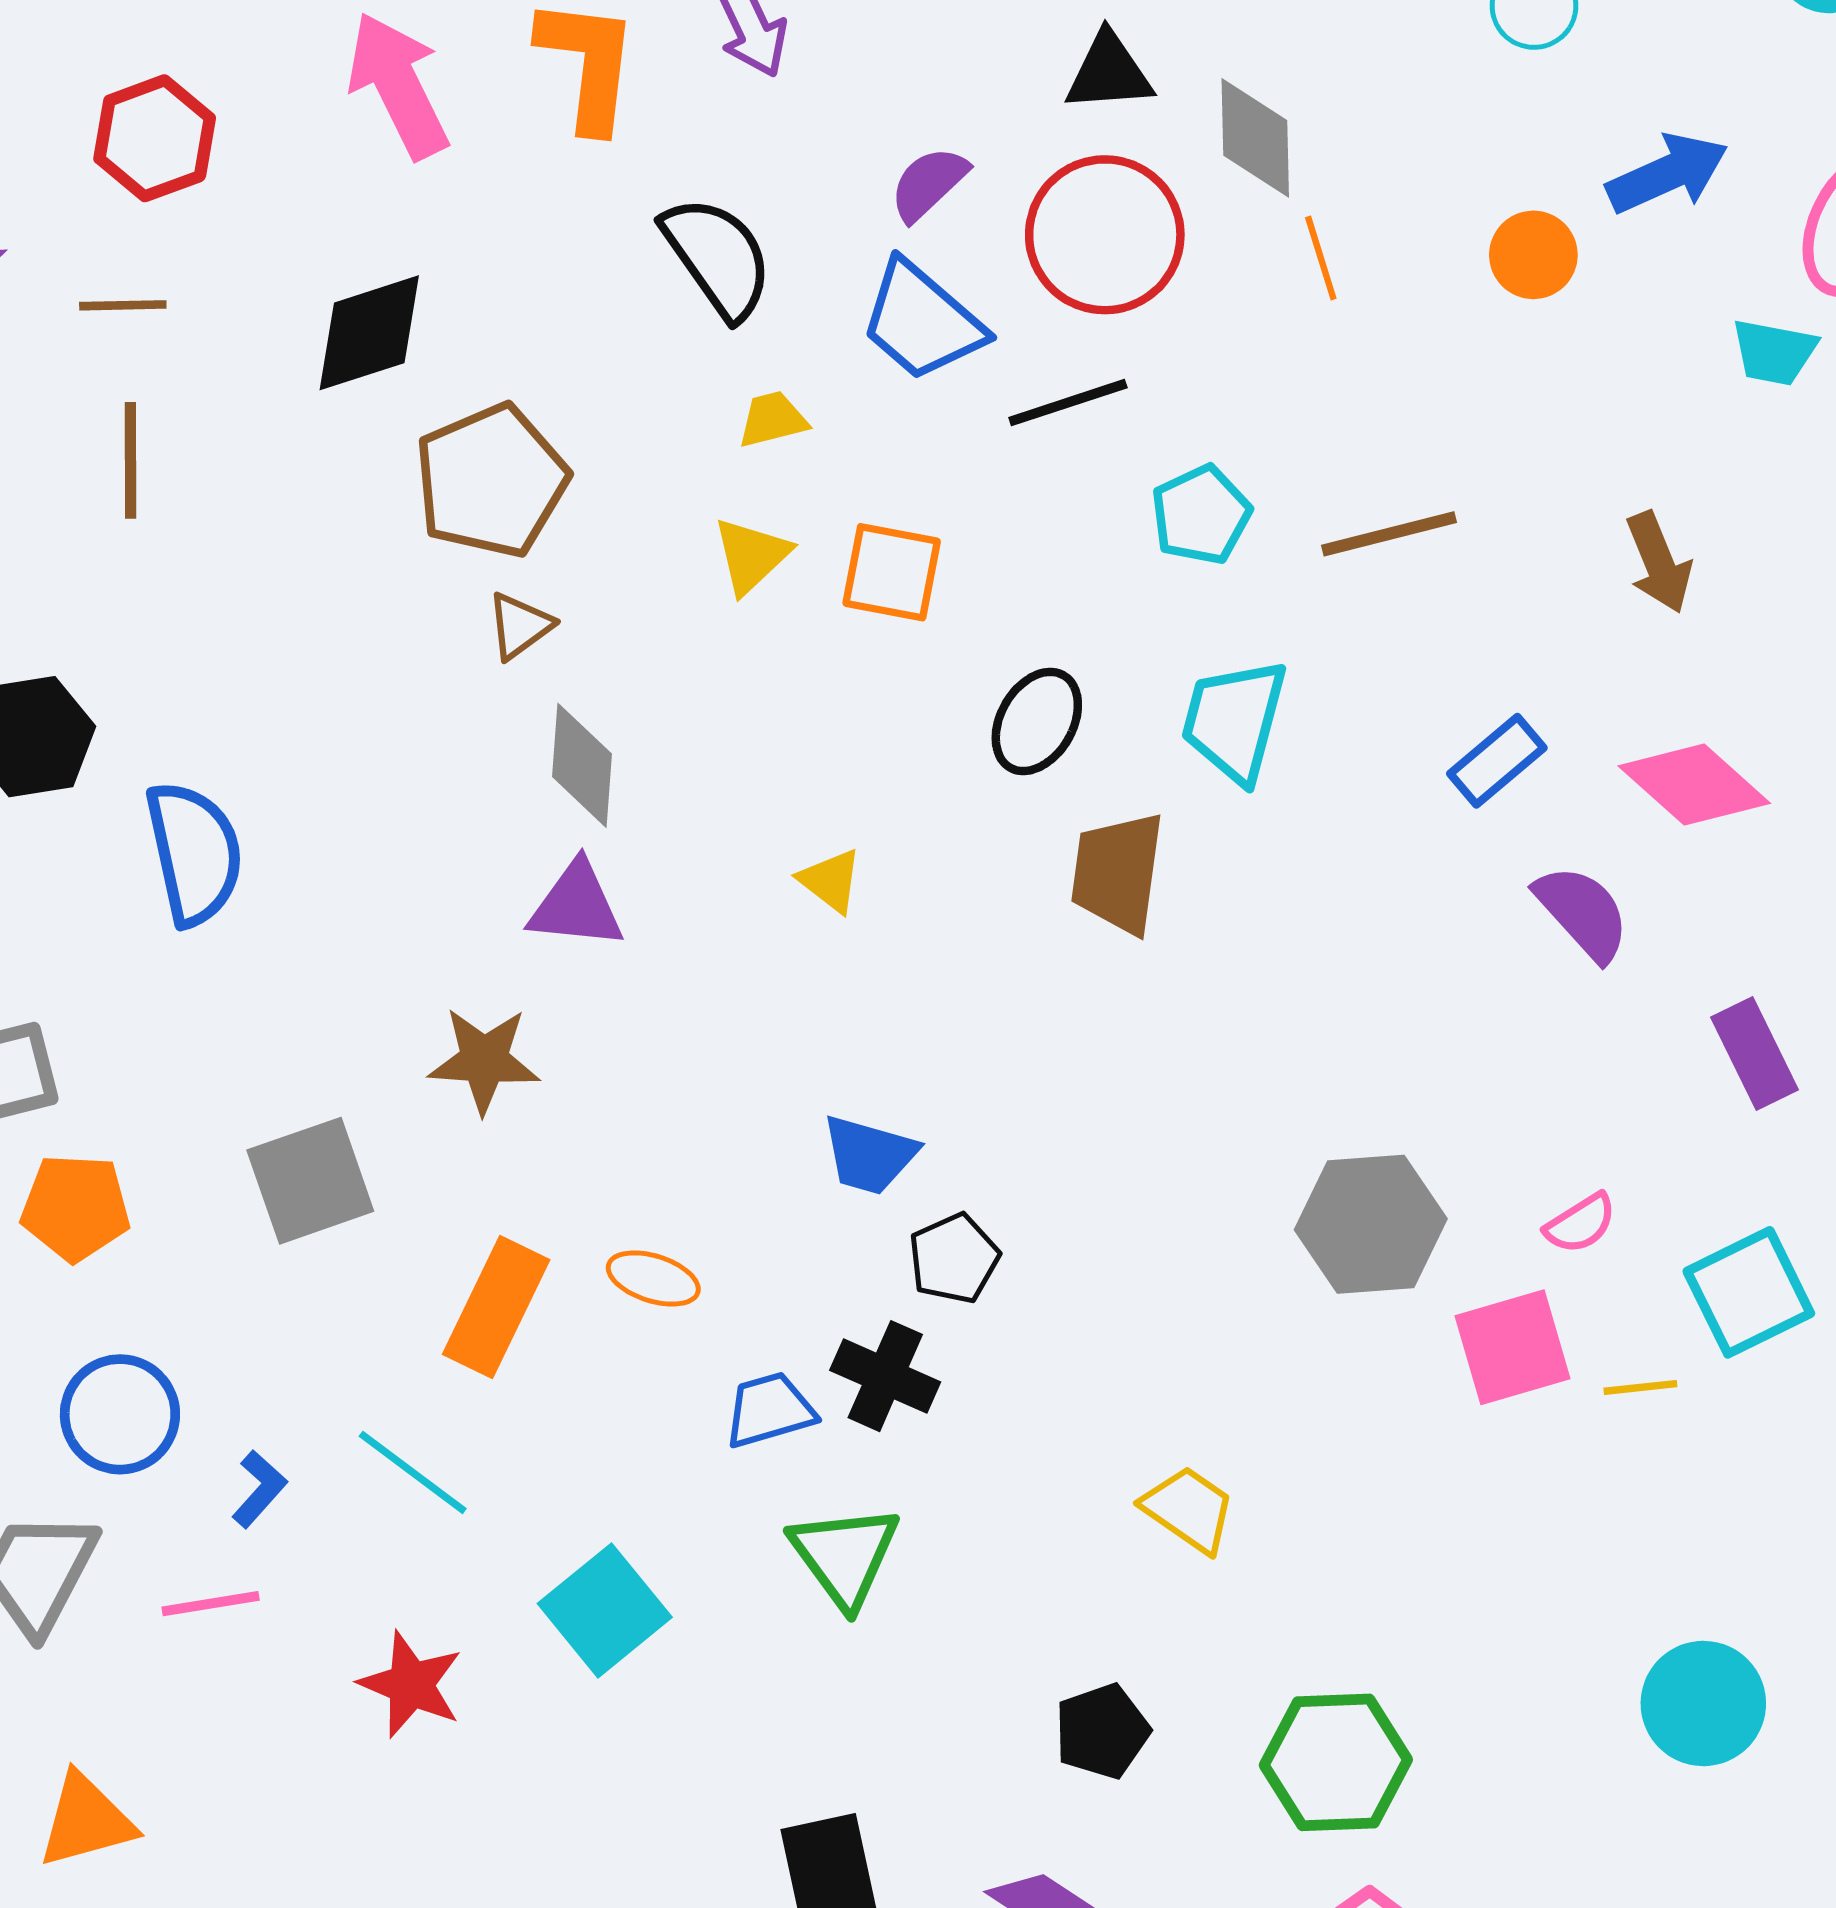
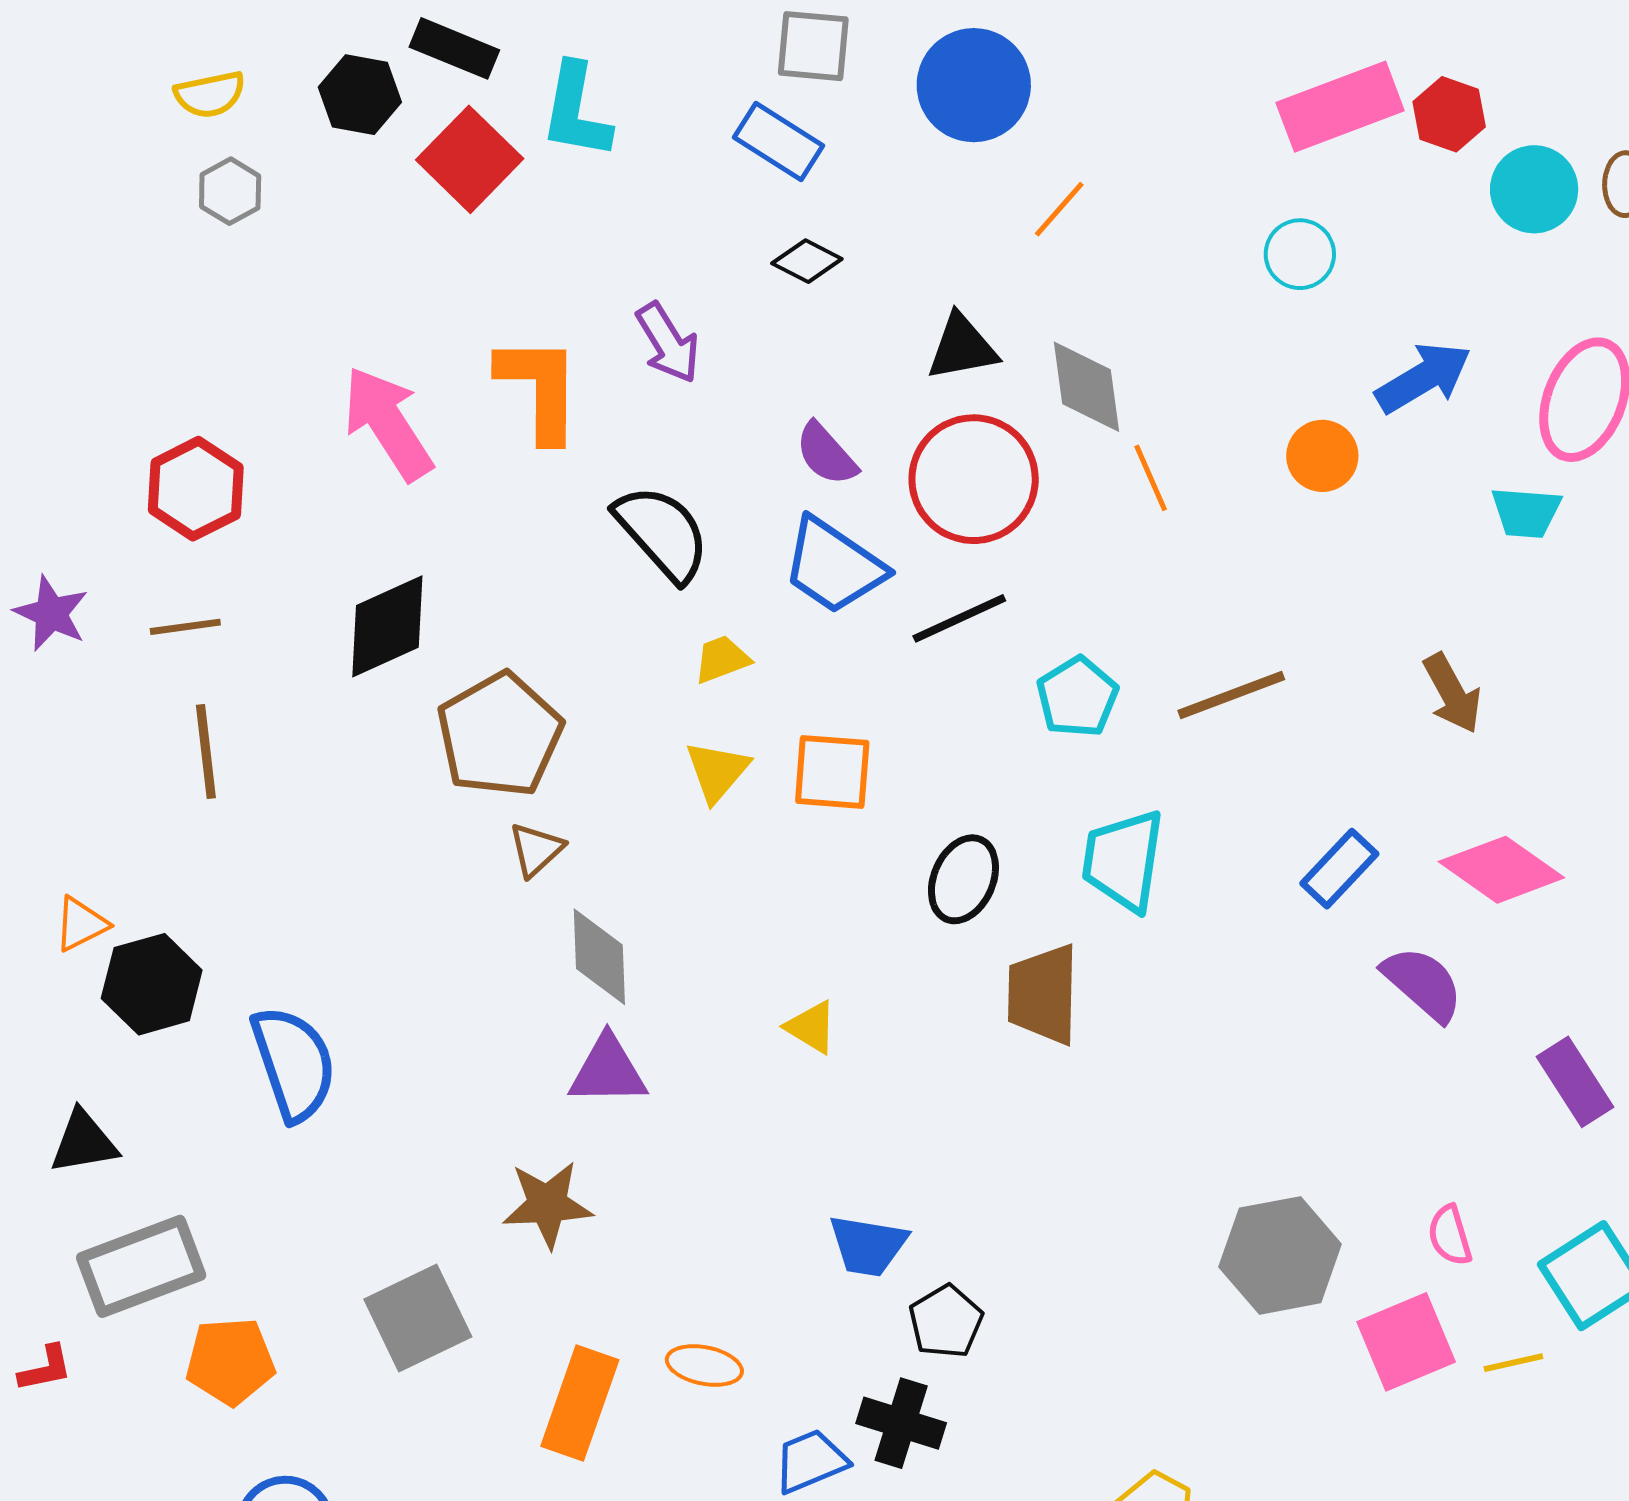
purple semicircle: (929, 184) -> (826, 454), turned -82
pink semicircle: (1581, 1223) -> (1450, 1235), turned 112

